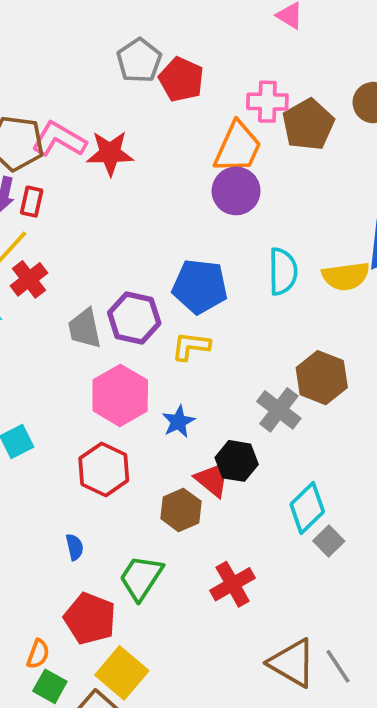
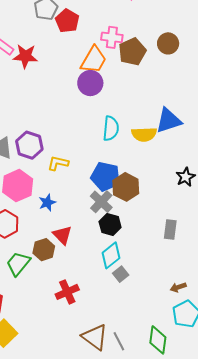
blue pentagon: (200, 286) -> (105, 177), moved
black hexagon: (237, 461) -> (110, 224), moved
green trapezoid: (141, 578) -> (18, 264), moved

